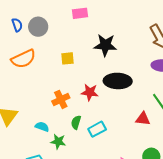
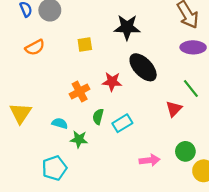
orange semicircle: (23, 59) -> (35, 47), size x0.7
black ellipse: (118, 81) -> (143, 67), turned 48
red triangle: (143, 119) -> (174, 109), turned -49

